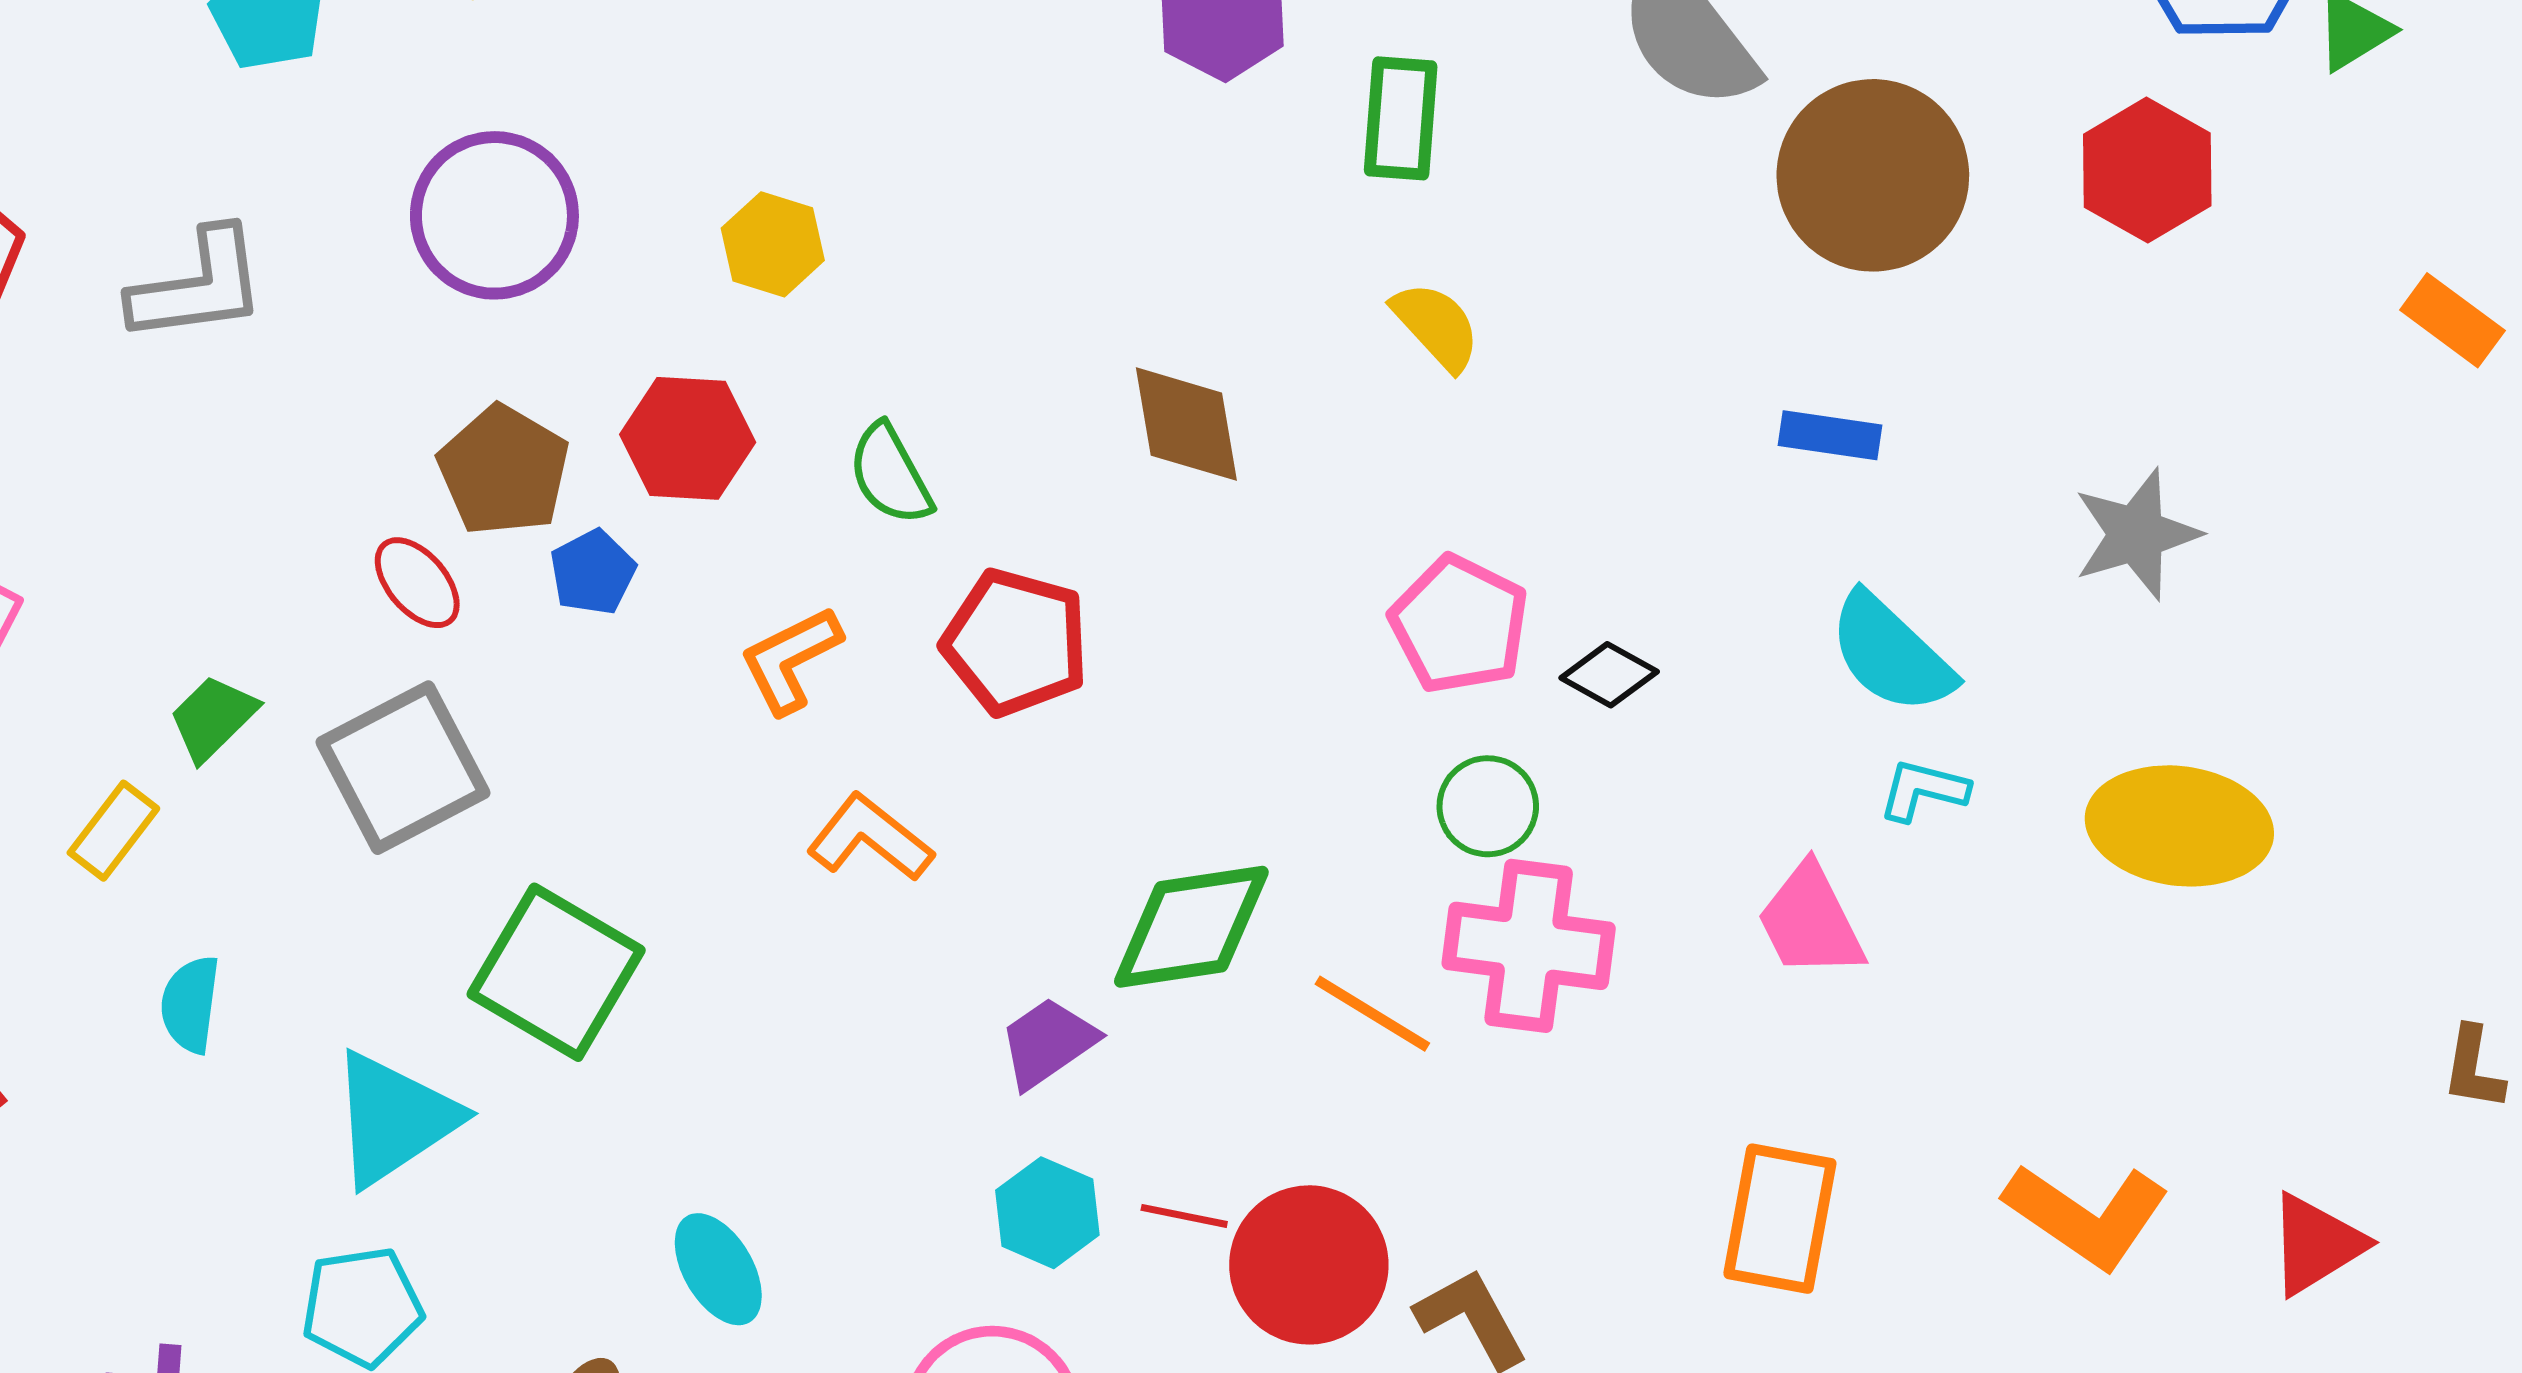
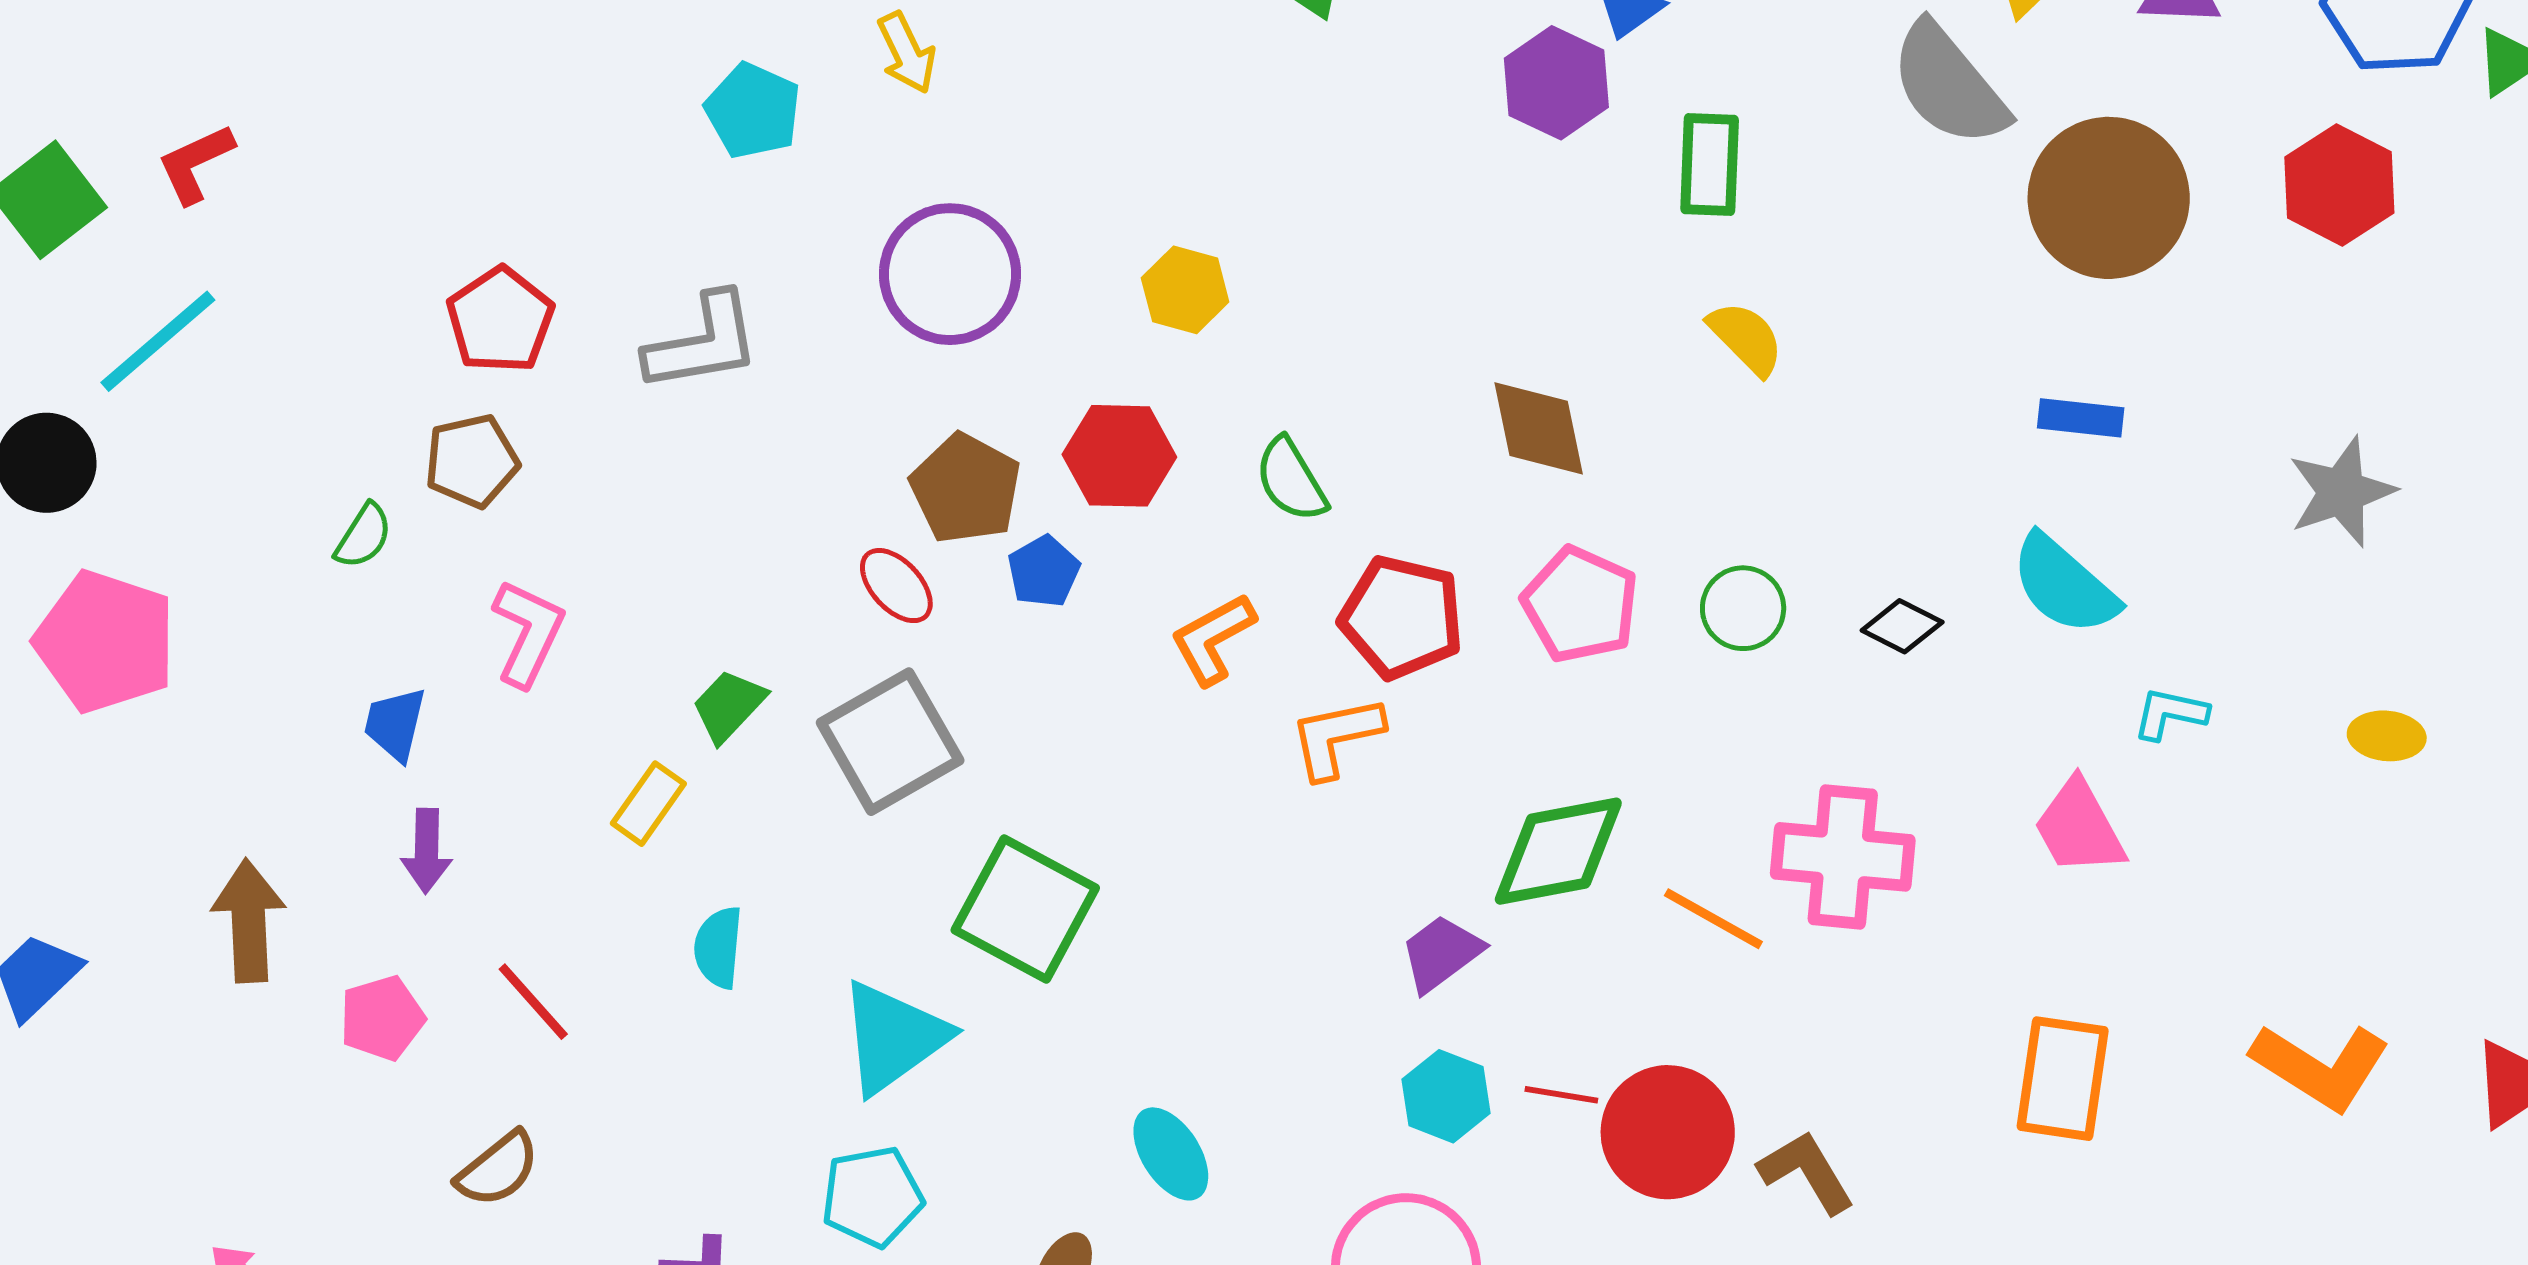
pink pentagon: (1459, 624) -> (1580, 605), moved
cyan semicircle: (1891, 654) -> (2064, 585), moved
green circle: (1488, 806) -> (1743, 608), moved
yellow ellipse: (2179, 826) -> (2387, 736), size x0.5
orange L-shape: (870, 838) -> (1336, 737), moved, turned -48

